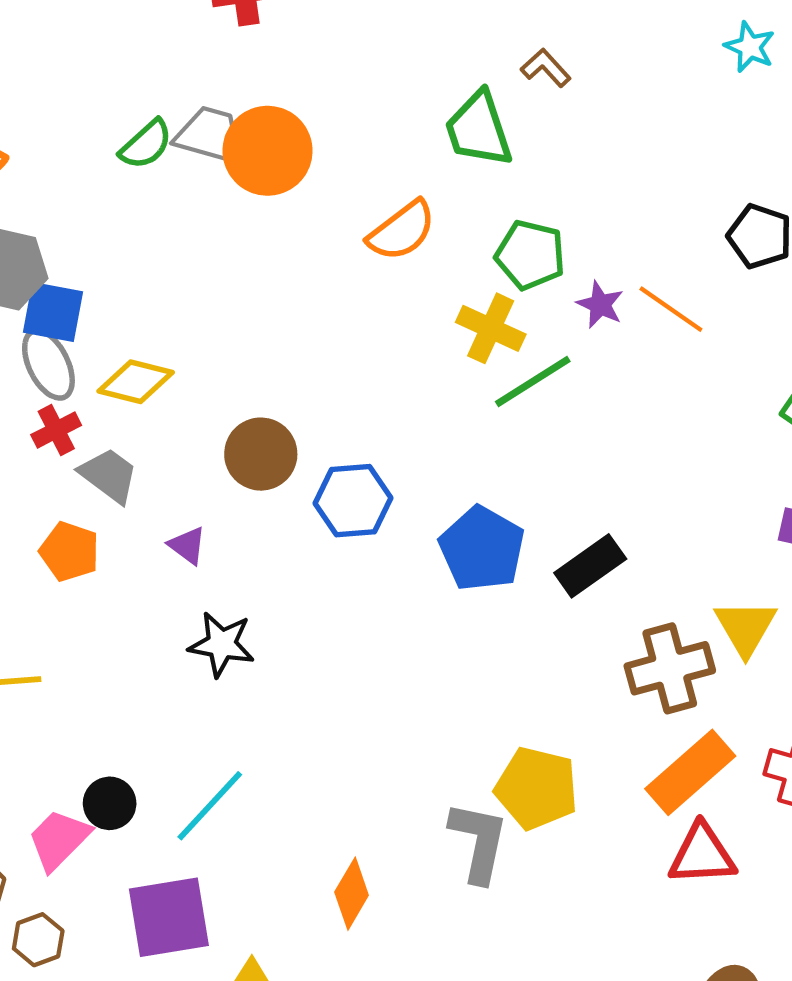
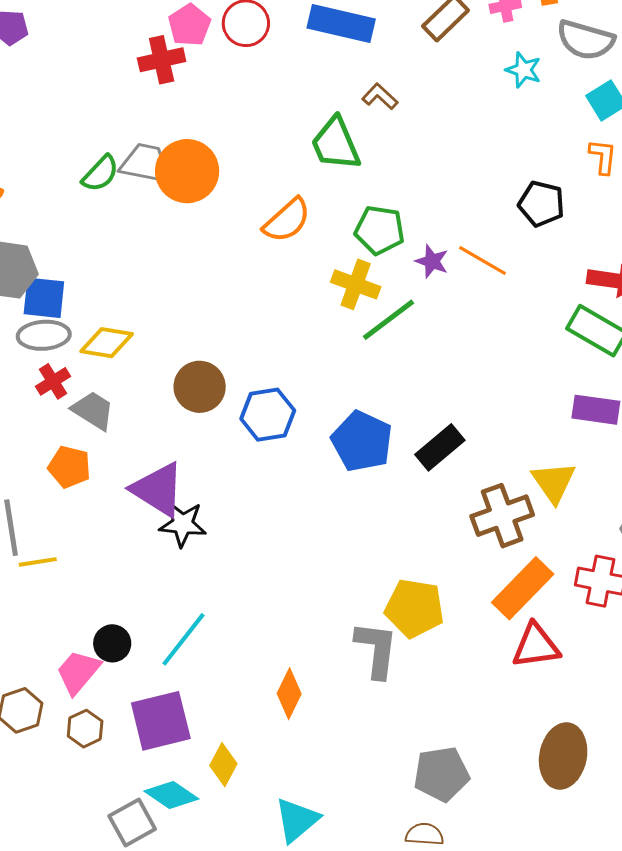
gray ellipse: (48, 364) -> (44, 335), turned -63
purple triangle: (187, 545) -> (158, 489), moved, size x2.0
brown hexagon: (38, 940) -> (85, 729), moved

